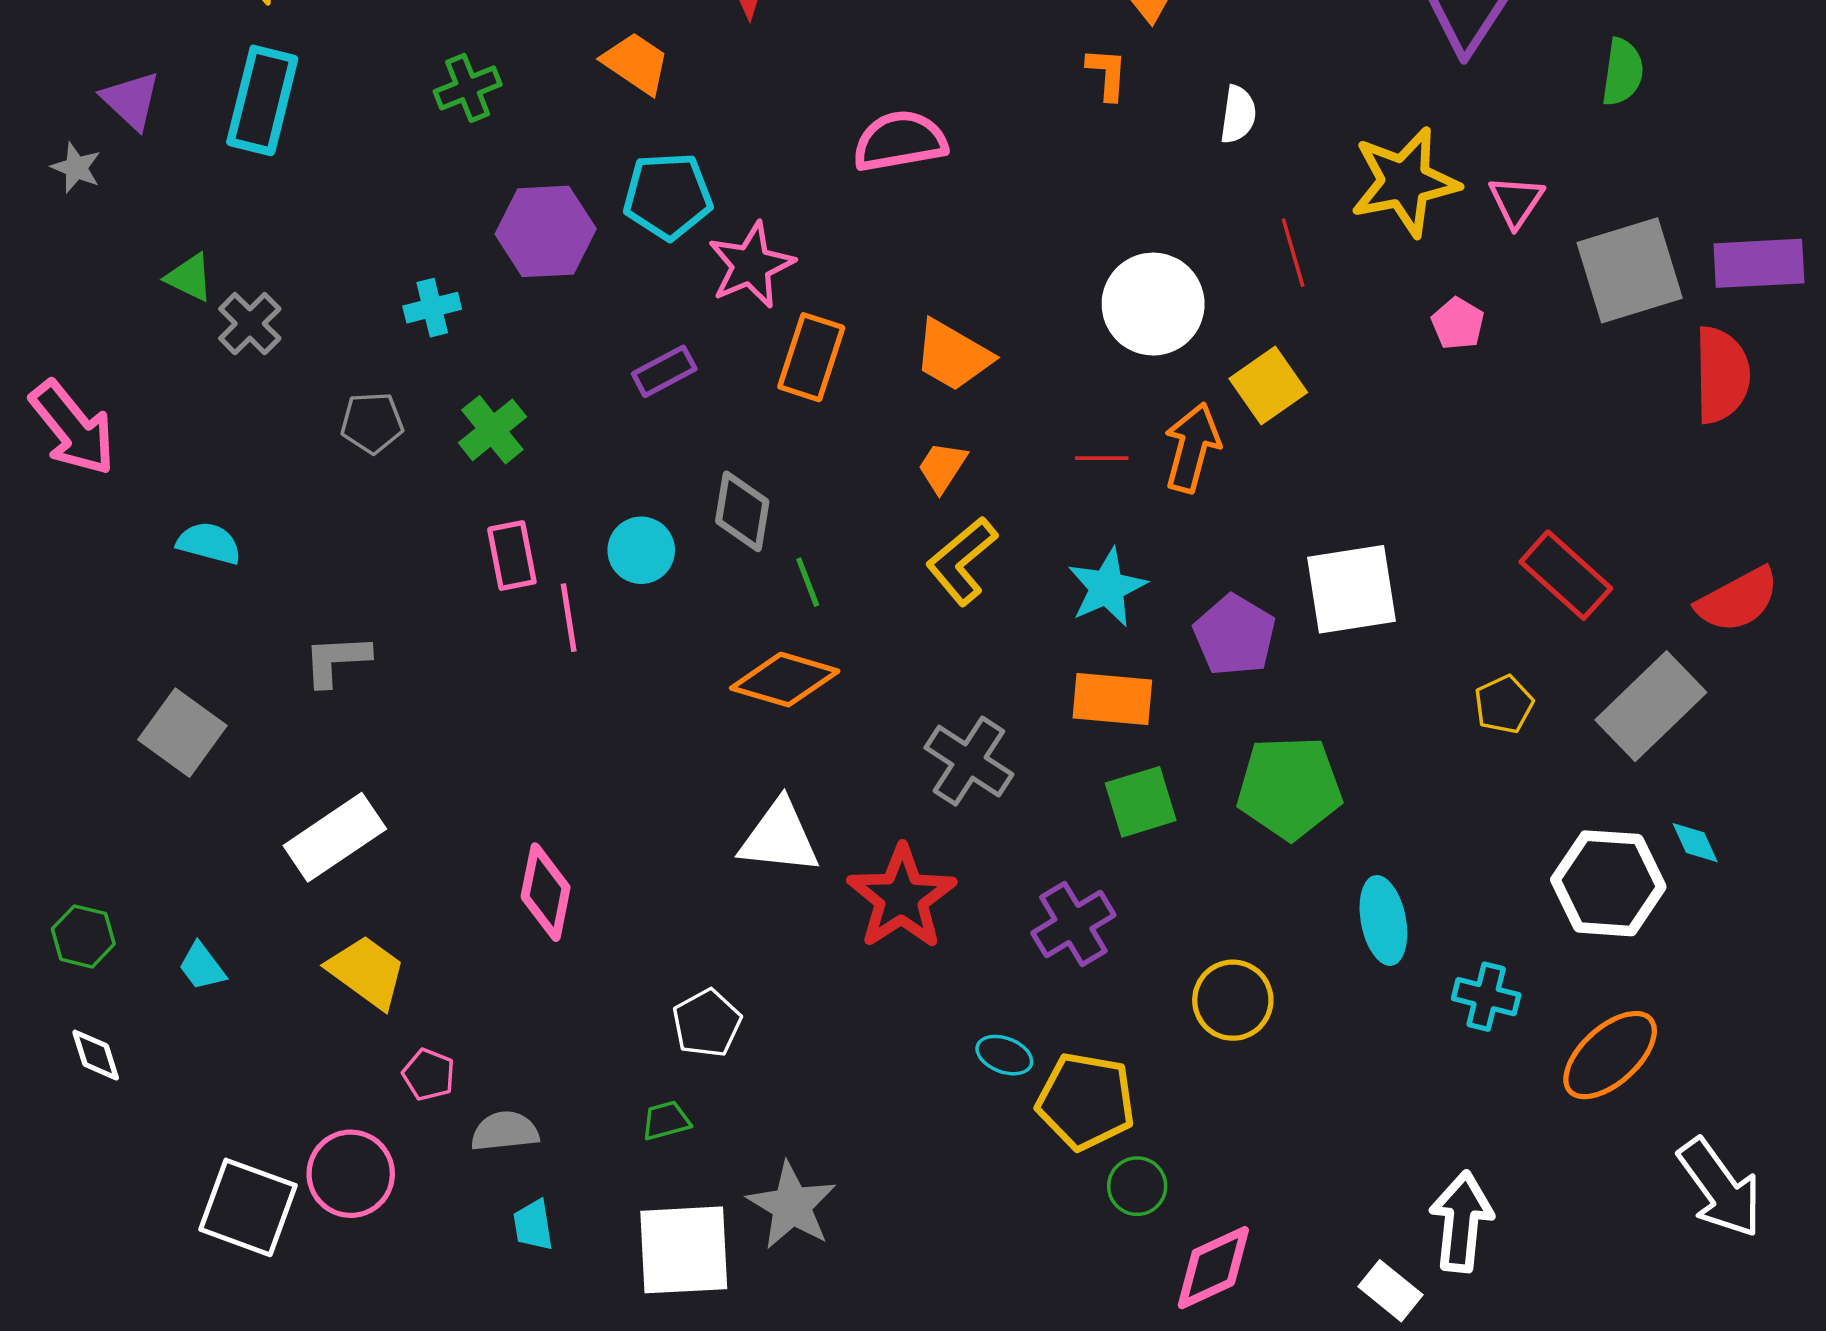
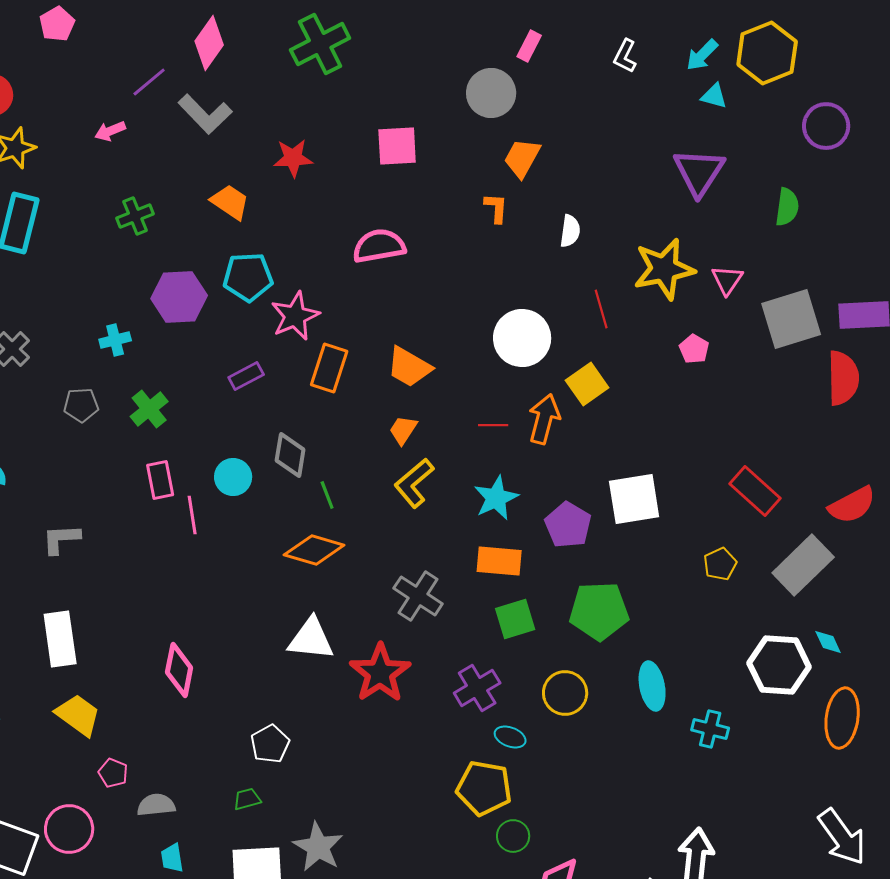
white rectangle: (335, 837) -> (60, 639), turned -64
yellow circle: (1233, 1000) -> (565, 693), moved
cyan ellipse: (1004, 1055) -> (510, 737), moved
orange ellipse: (1610, 1055) -> (842, 718), moved, turned -40

